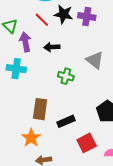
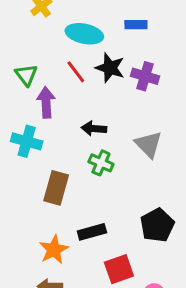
black arrow: (52, 47) -> (94, 129), moved
brown rectangle: (40, 109) -> (56, 188), moved
orange star: (31, 138) -> (54, 250), moved

